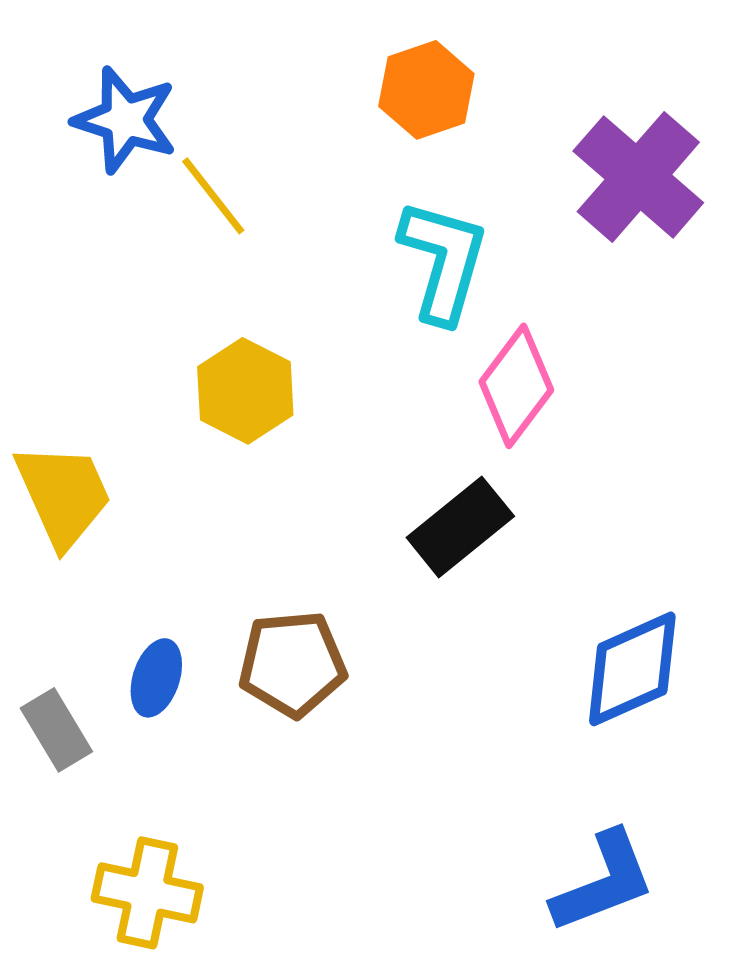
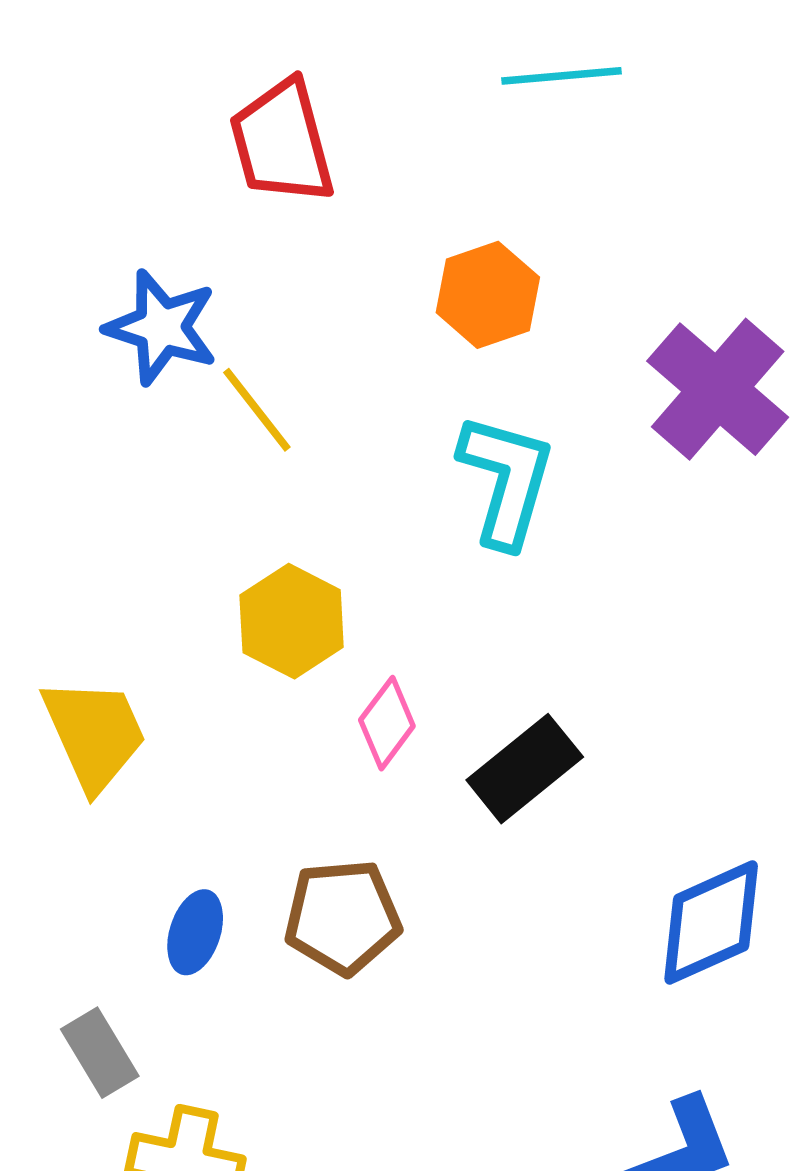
pink diamond: (516, 386) -> (387, 723), moved, size x0.7
gray rectangle: (56, 730) -> (100, 1053), moved

